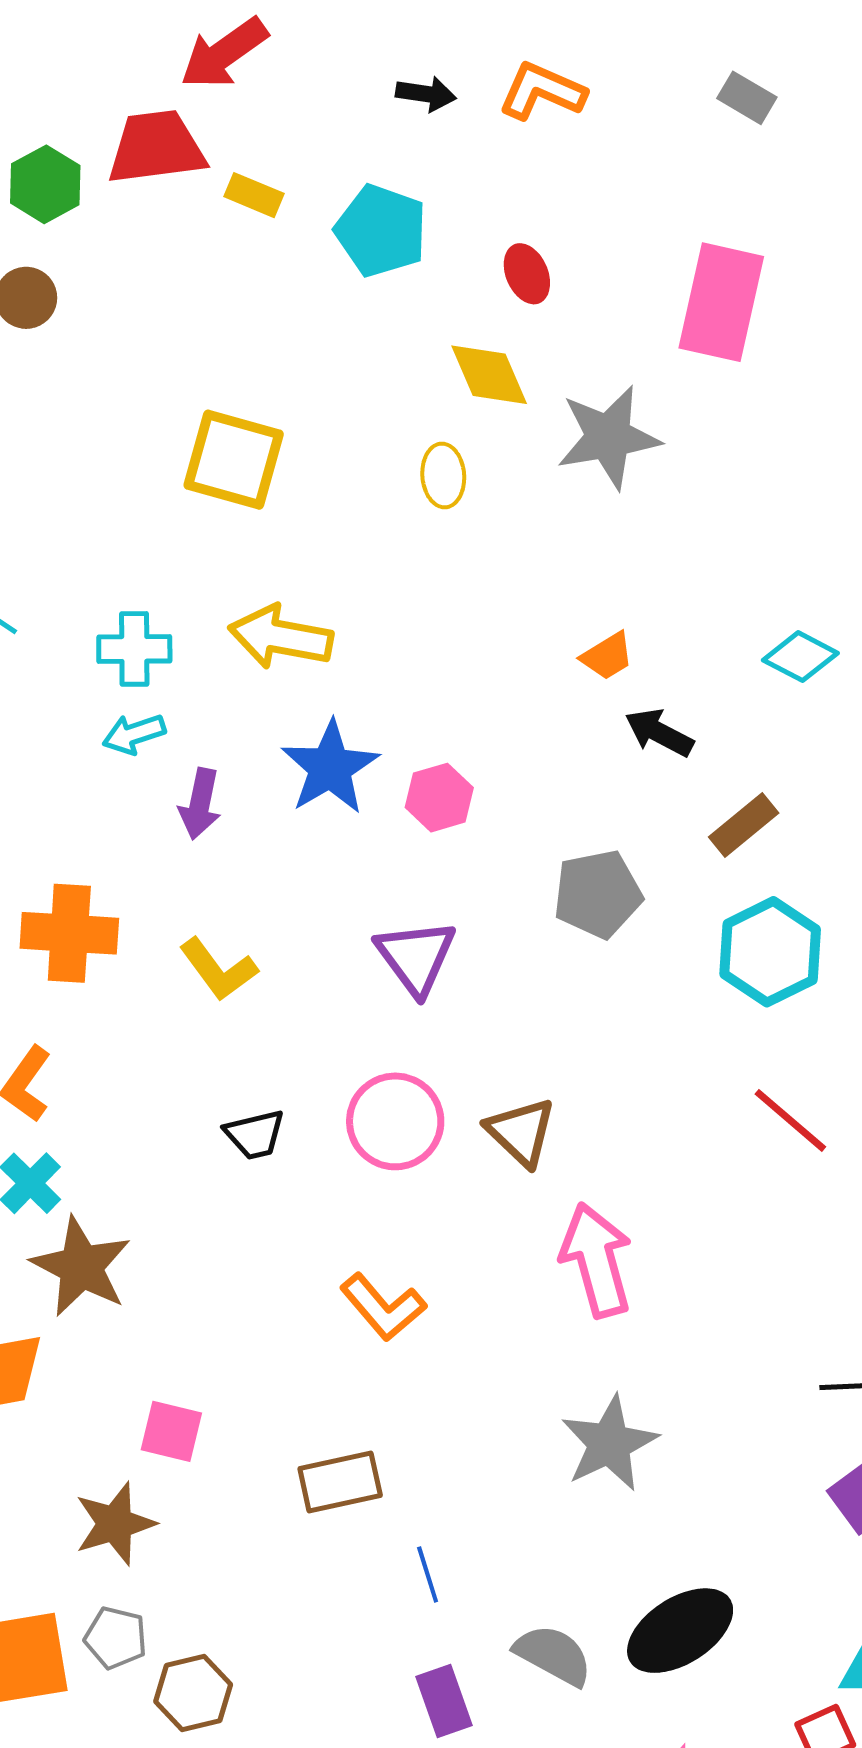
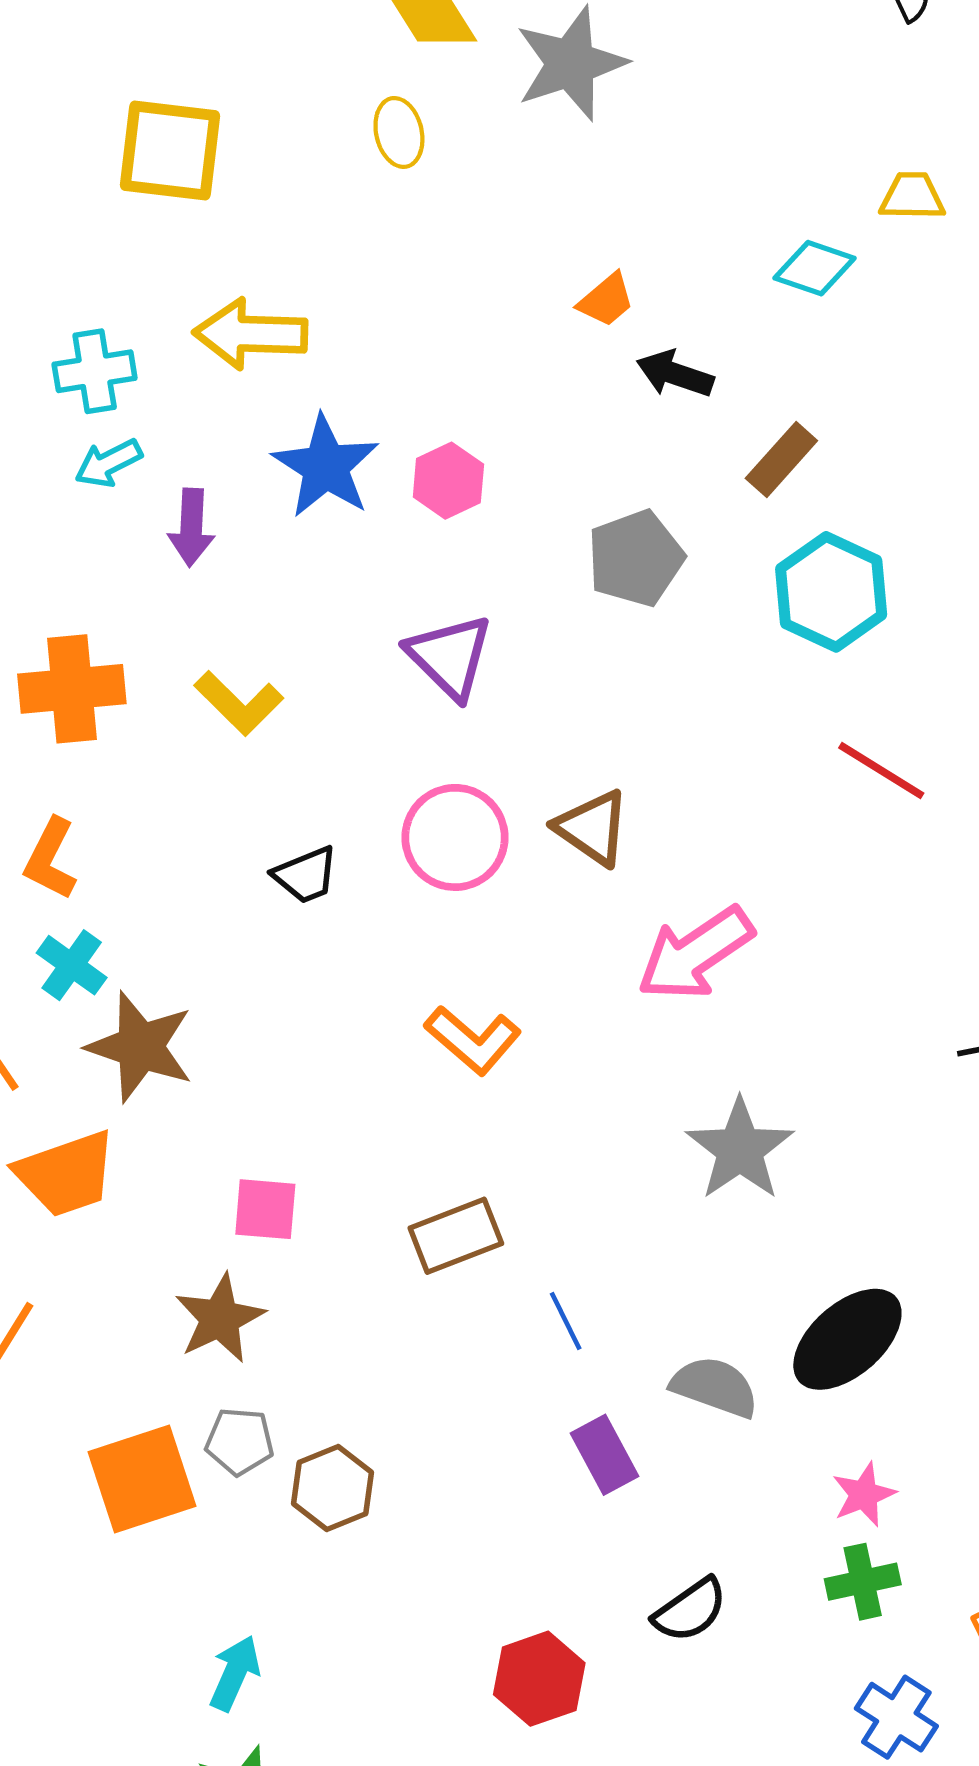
pink arrow: (596, 1260) -> (695, 954), turned -100

